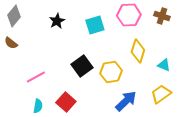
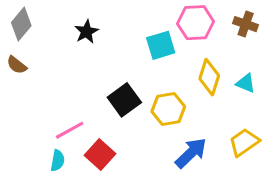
cyan square: (95, 25) -> (161, 45), moved
cyan triangle: (164, 65) -> (246, 83), moved
pink line: (36, 77) -> (70, 130), moved

